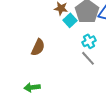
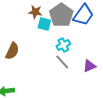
cyan square: (70, 20) -> (44, 24), turned -32

